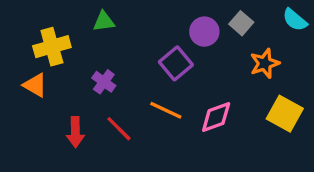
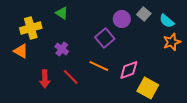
cyan semicircle: (295, 20) -> (167, 21), moved
green triangle: (104, 22) -> (62, 13), turned 40
orange star: (265, 63) -> (172, 42), moved
yellow square: (285, 114) -> (148, 88), moved

